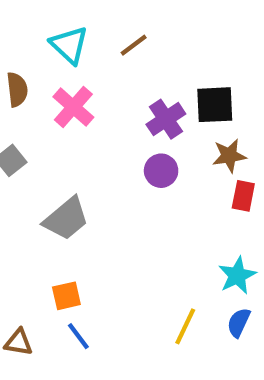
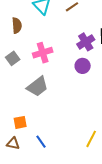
pink cross: (73, 107) -> (43, 53), moved, turned 30
orange square: (66, 296) -> (20, 122), moved

